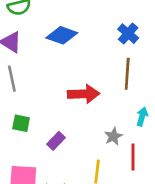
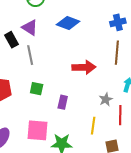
blue cross: (128, 34) -> (118, 22), turned 35
purple rectangle: (56, 141) -> (63, 102), turned -32

